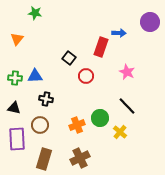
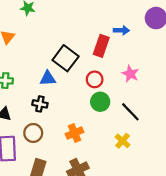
black square: (69, 58) -> (66, 58), size x1.6
blue triangle: (35, 76) -> (48, 78), moved
red circle: (86, 76) -> (95, 79), moved
green circle: (100, 118) -> (100, 102), moved

